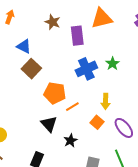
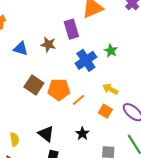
brown star: (53, 22) -> (48, 45), moved
brown square: (31, 69) -> (34, 85), moved
yellow arrow: (106, 101) -> (110, 89), turned 126
black triangle: (49, 124) -> (46, 134), moved

